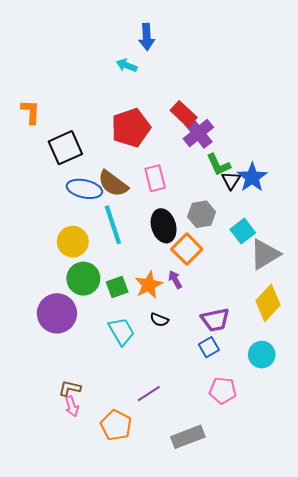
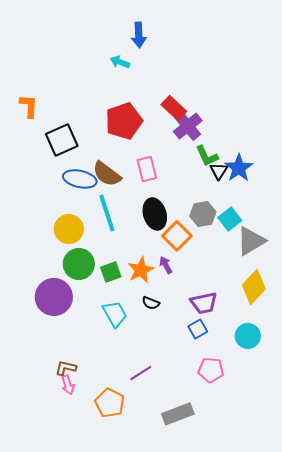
gray hexagon: (202, 214) -> (203, 214), moved

